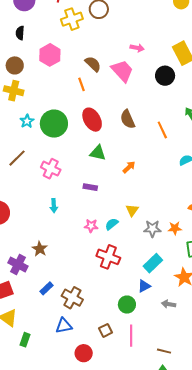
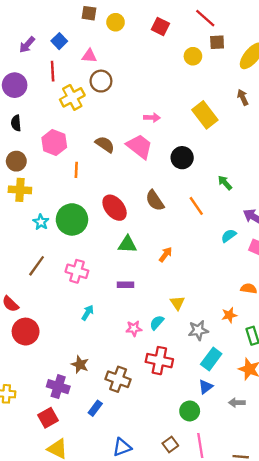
black circle: (165, 76) -> (182, 158), moved
orange line: (82, 84) -> (76, 170), moved, turned 32
cyan arrow: (54, 206) -> (88, 313), turned -136
gray star: (152, 229) -> (198, 330), moved
brown cross: (72, 298) -> (118, 379), moved

